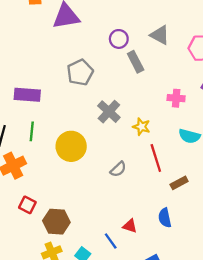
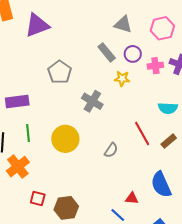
purple circle: (119, 39) -> (133, 54), moved
pink cross: (176, 98) -> (155, 66), moved
yellow star: (141, 127) -> (122, 79), moved
brown rectangle: (179, 183) -> (169, 141), moved
blue semicircle: (165, 218) -> (161, 185), size x1.5

